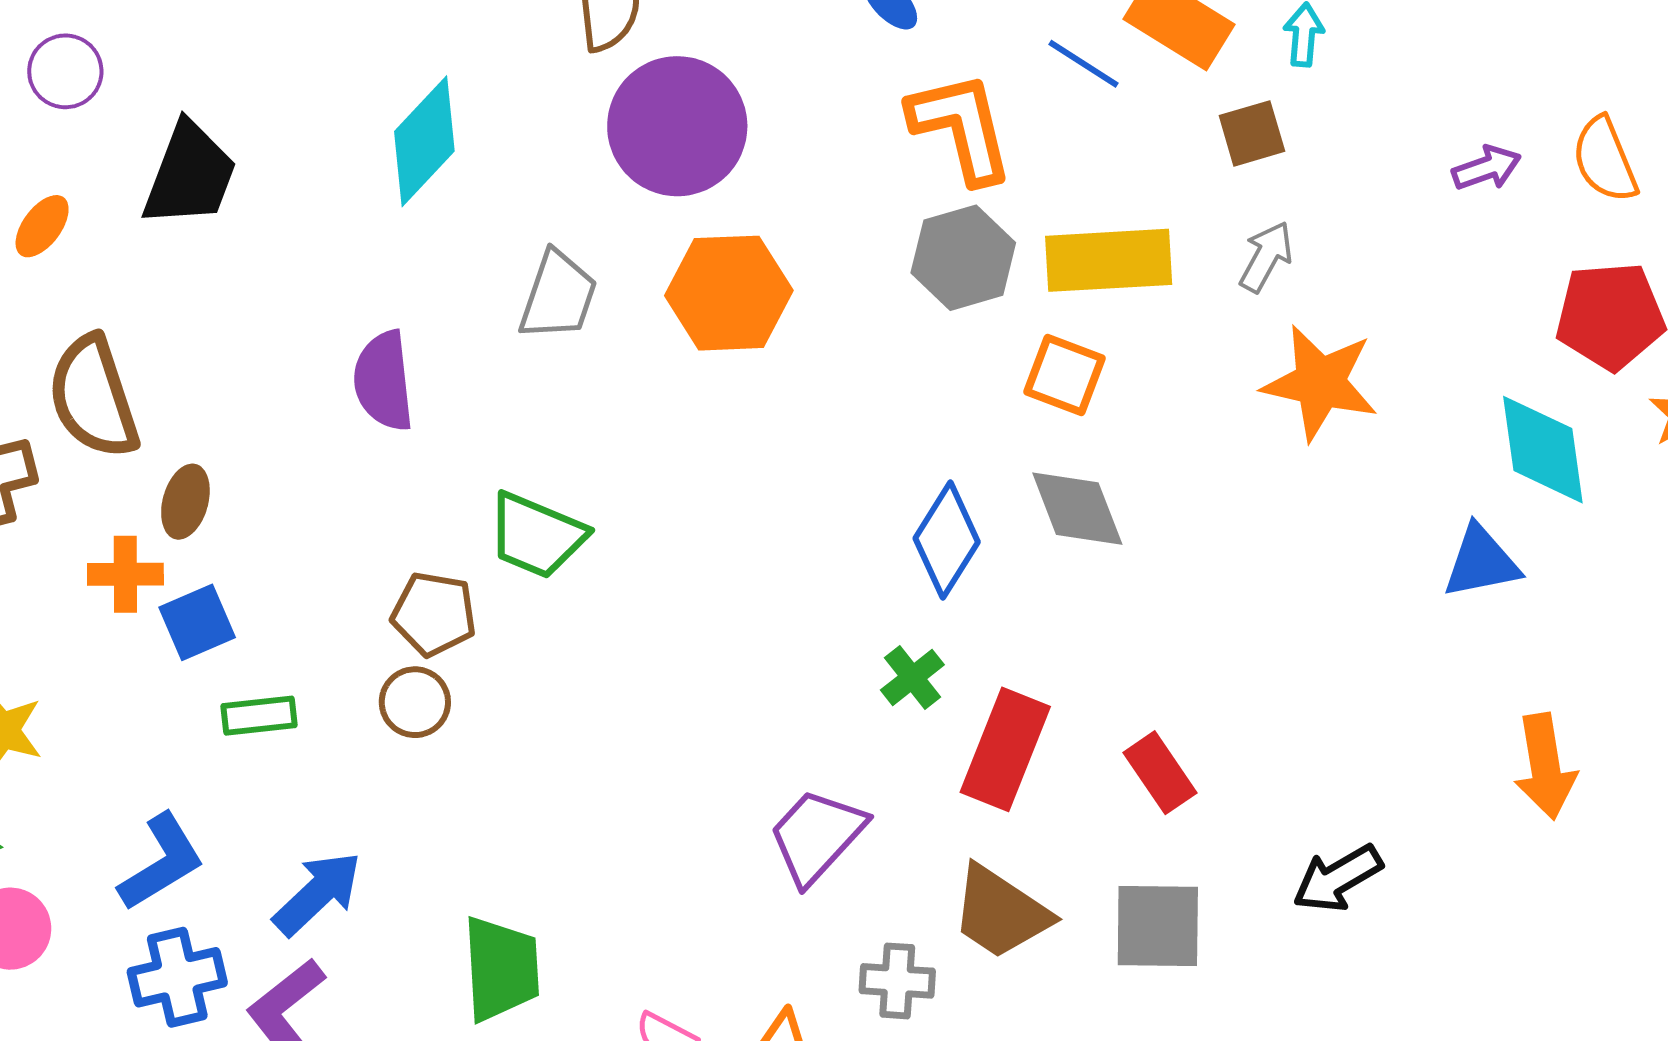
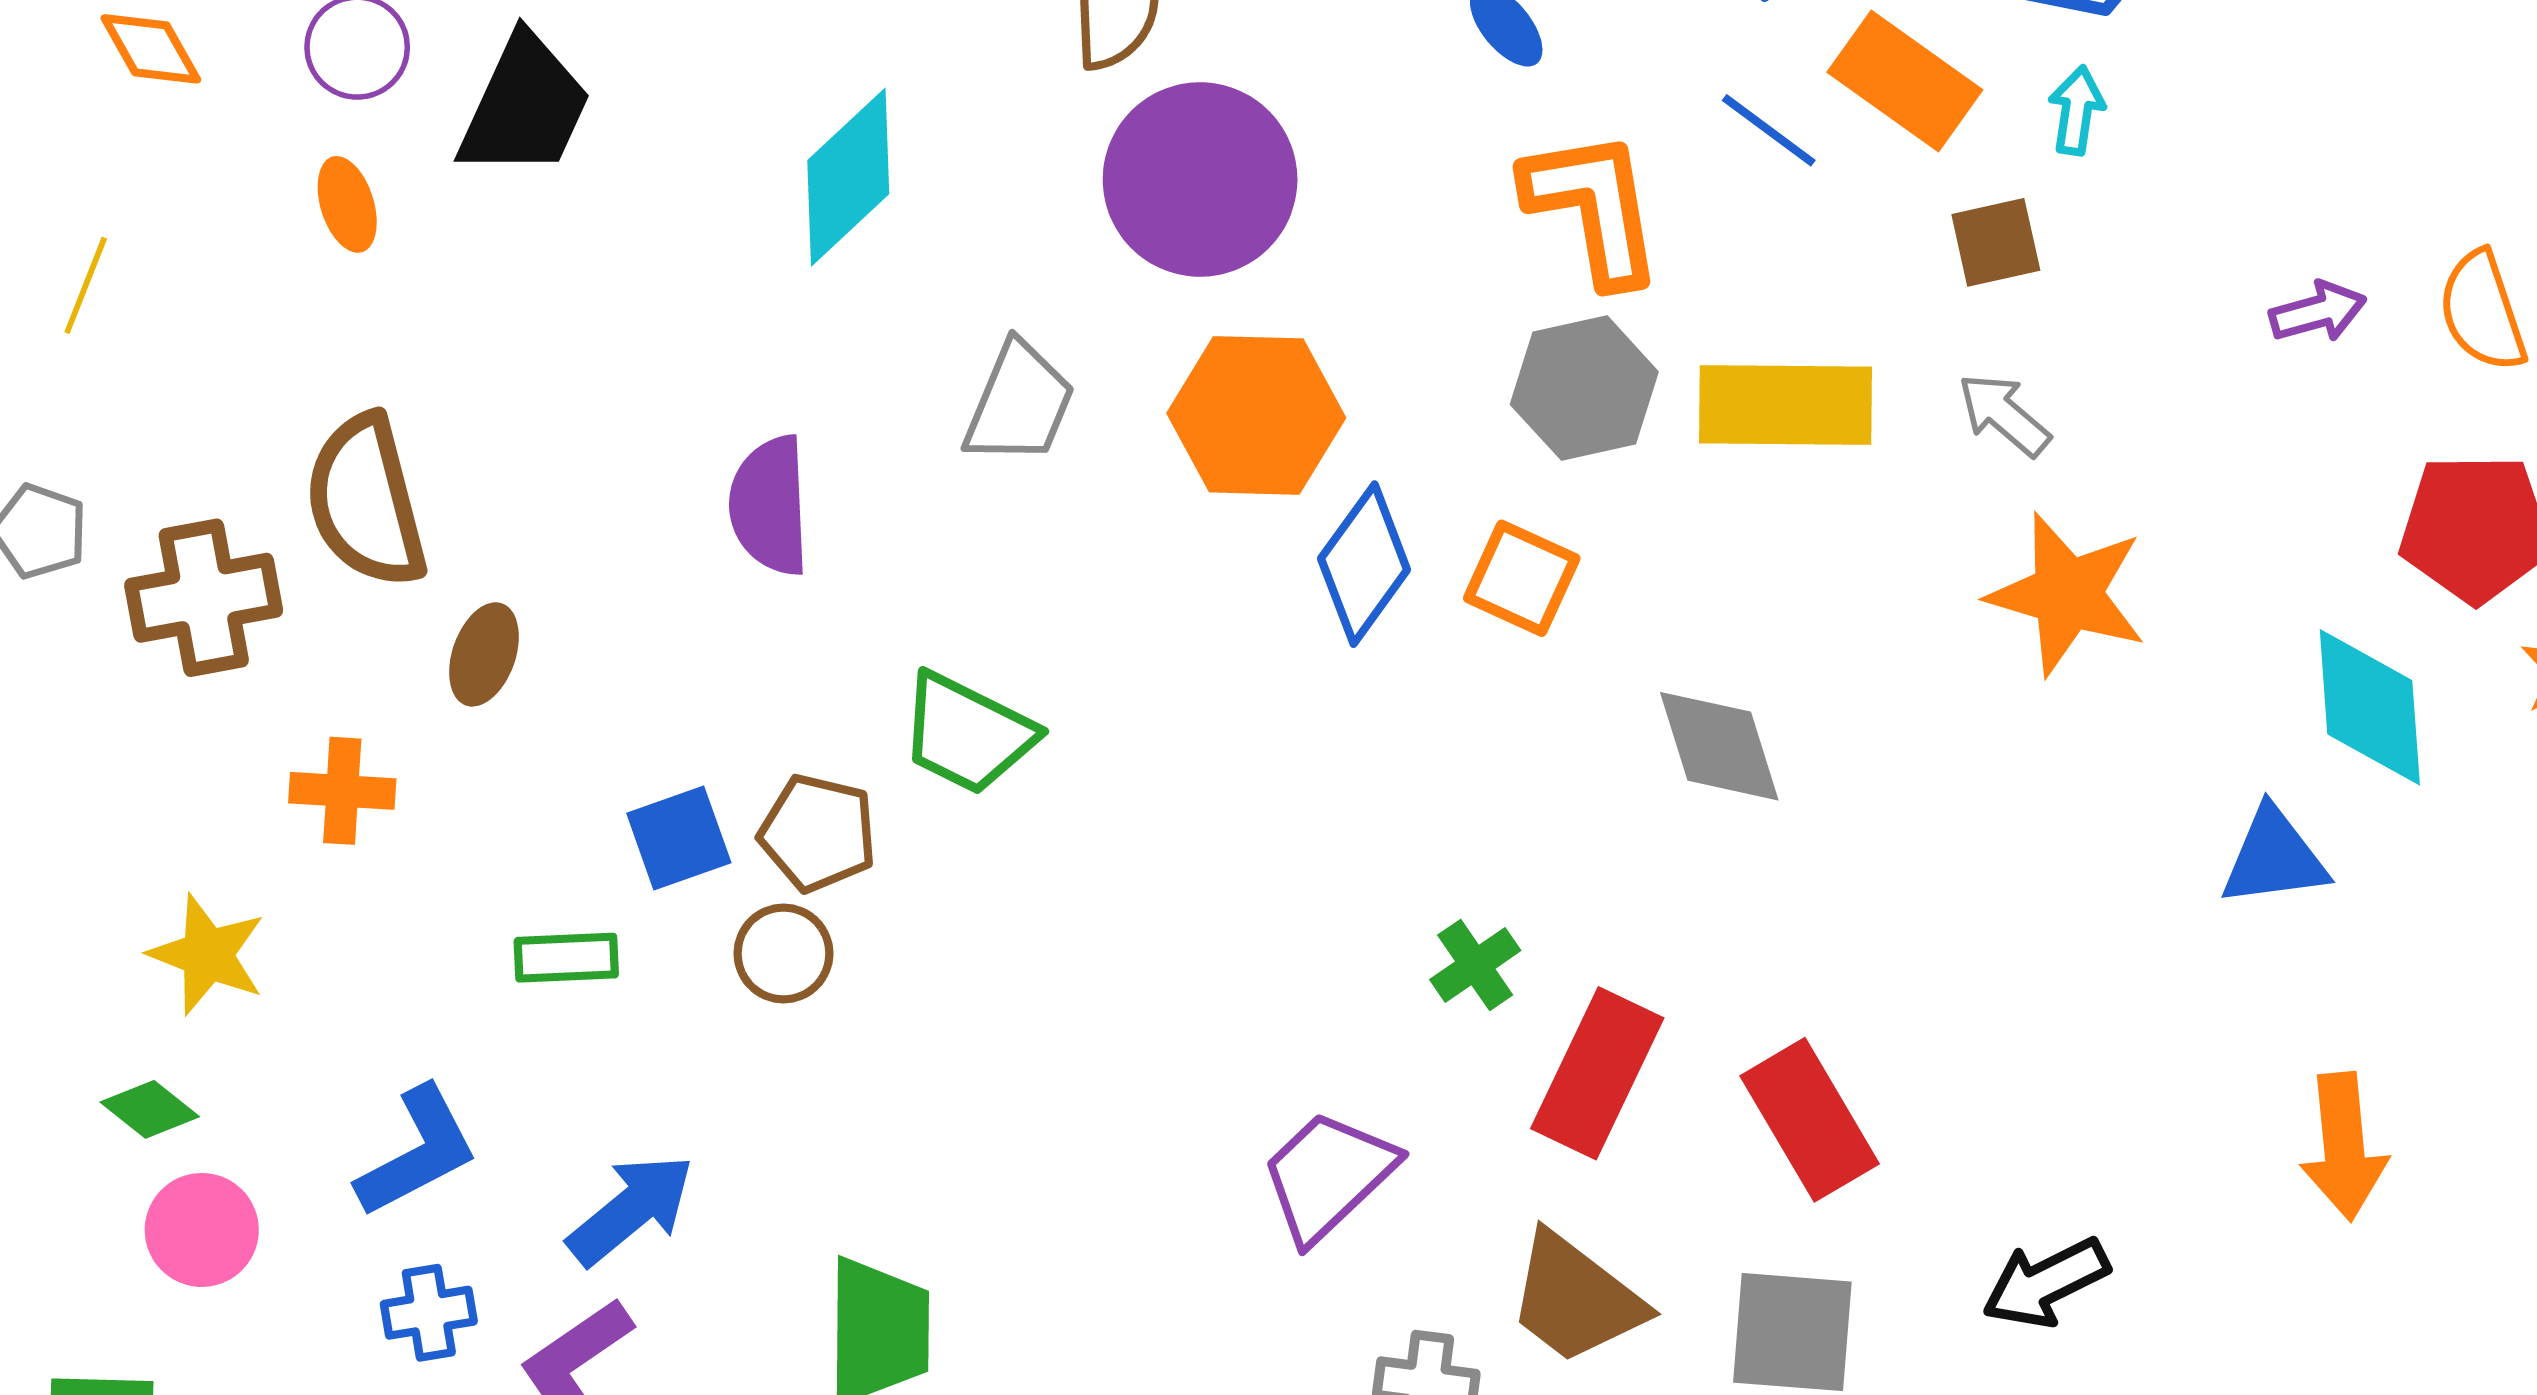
black trapezoid: (190, 175) -> (525, 106), moved
orange ellipse: (42, 226) -> (347, 204), moved, turned -58
gray arrow: (1266, 257) -> (2004, 415), turned -82
orange square: (1065, 375) -> (1522, 578), moved
blue diamond: (947, 540) -> (1364, 564), moved
orange cross: (125, 574) -> (342, 791), moved
blue square: (197, 622) -> (679, 838), moved
red rectangle: (1160, 773) -> (1810, 1120), size x1.4
blue cross: (177, 977) -> (429, 1313), size x0.7

